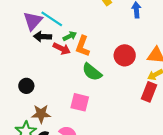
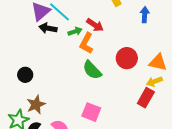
red arrow: (62, 49) -> (95, 25), moved
pink square: (80, 102) -> (91, 112), moved
brown star: (41, 114) -> (36, 105), turned -30

